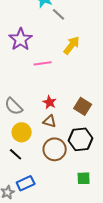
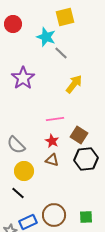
pink line: (43, 63) -> (55, 119), moved
brown square: (83, 106) -> (79, 135), moved
black hexagon: (81, 139) -> (86, 159), moved
brown circle: (55, 149) -> (54, 215), moved

